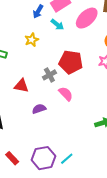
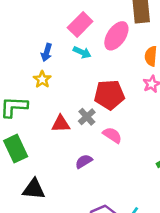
blue arrow: (38, 11) -> (47, 52), moved
yellow star: (32, 40) -> (42, 79), moved
red triangle: (21, 86) -> (61, 124), moved

